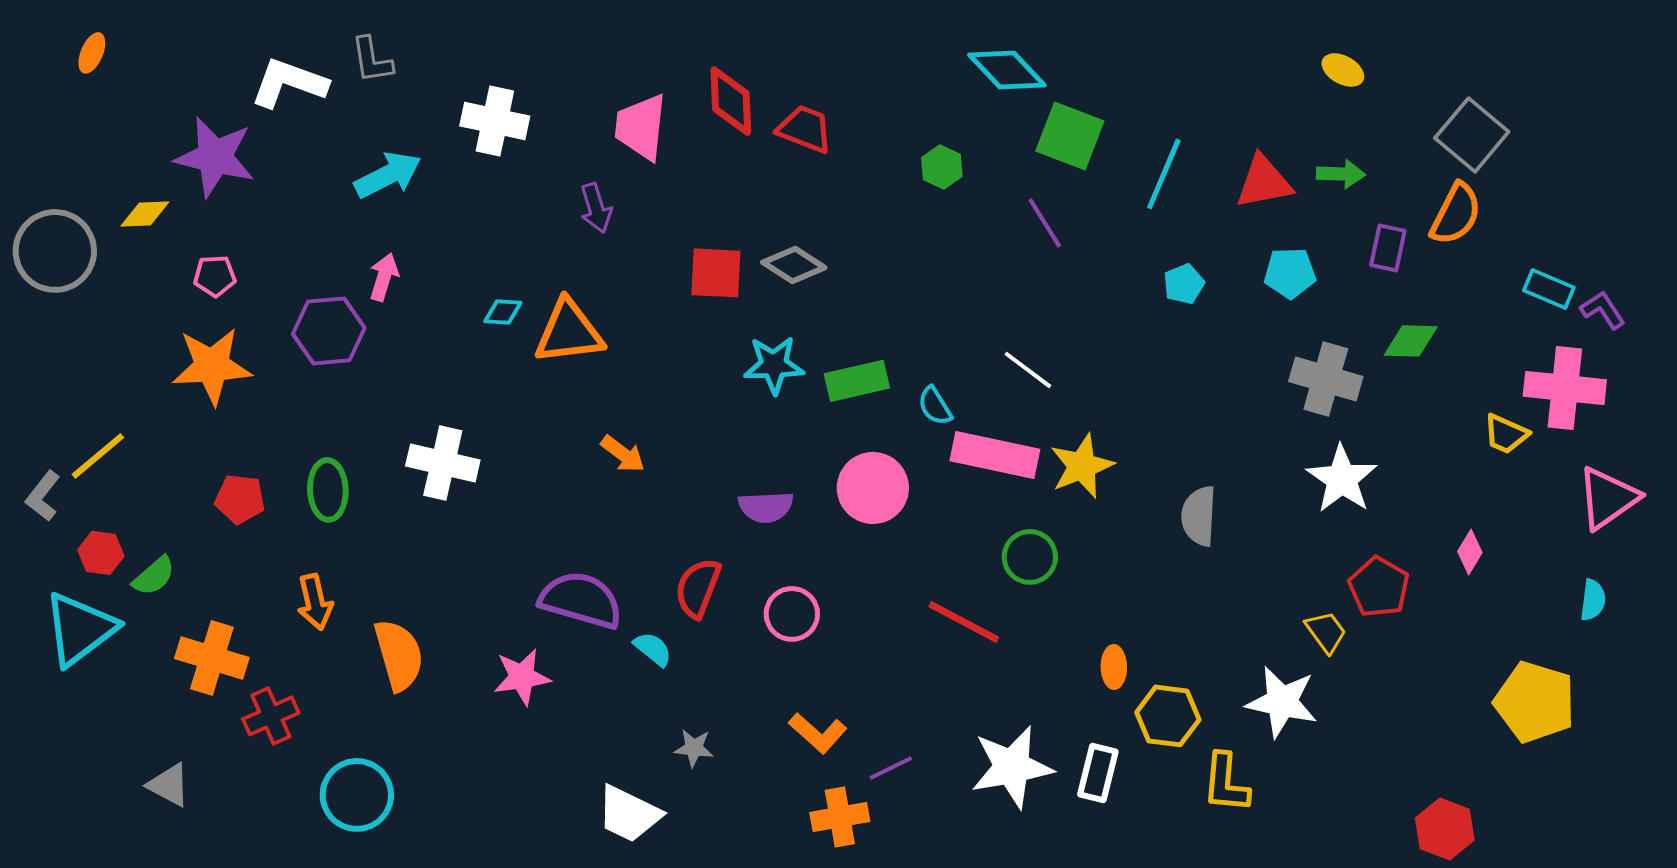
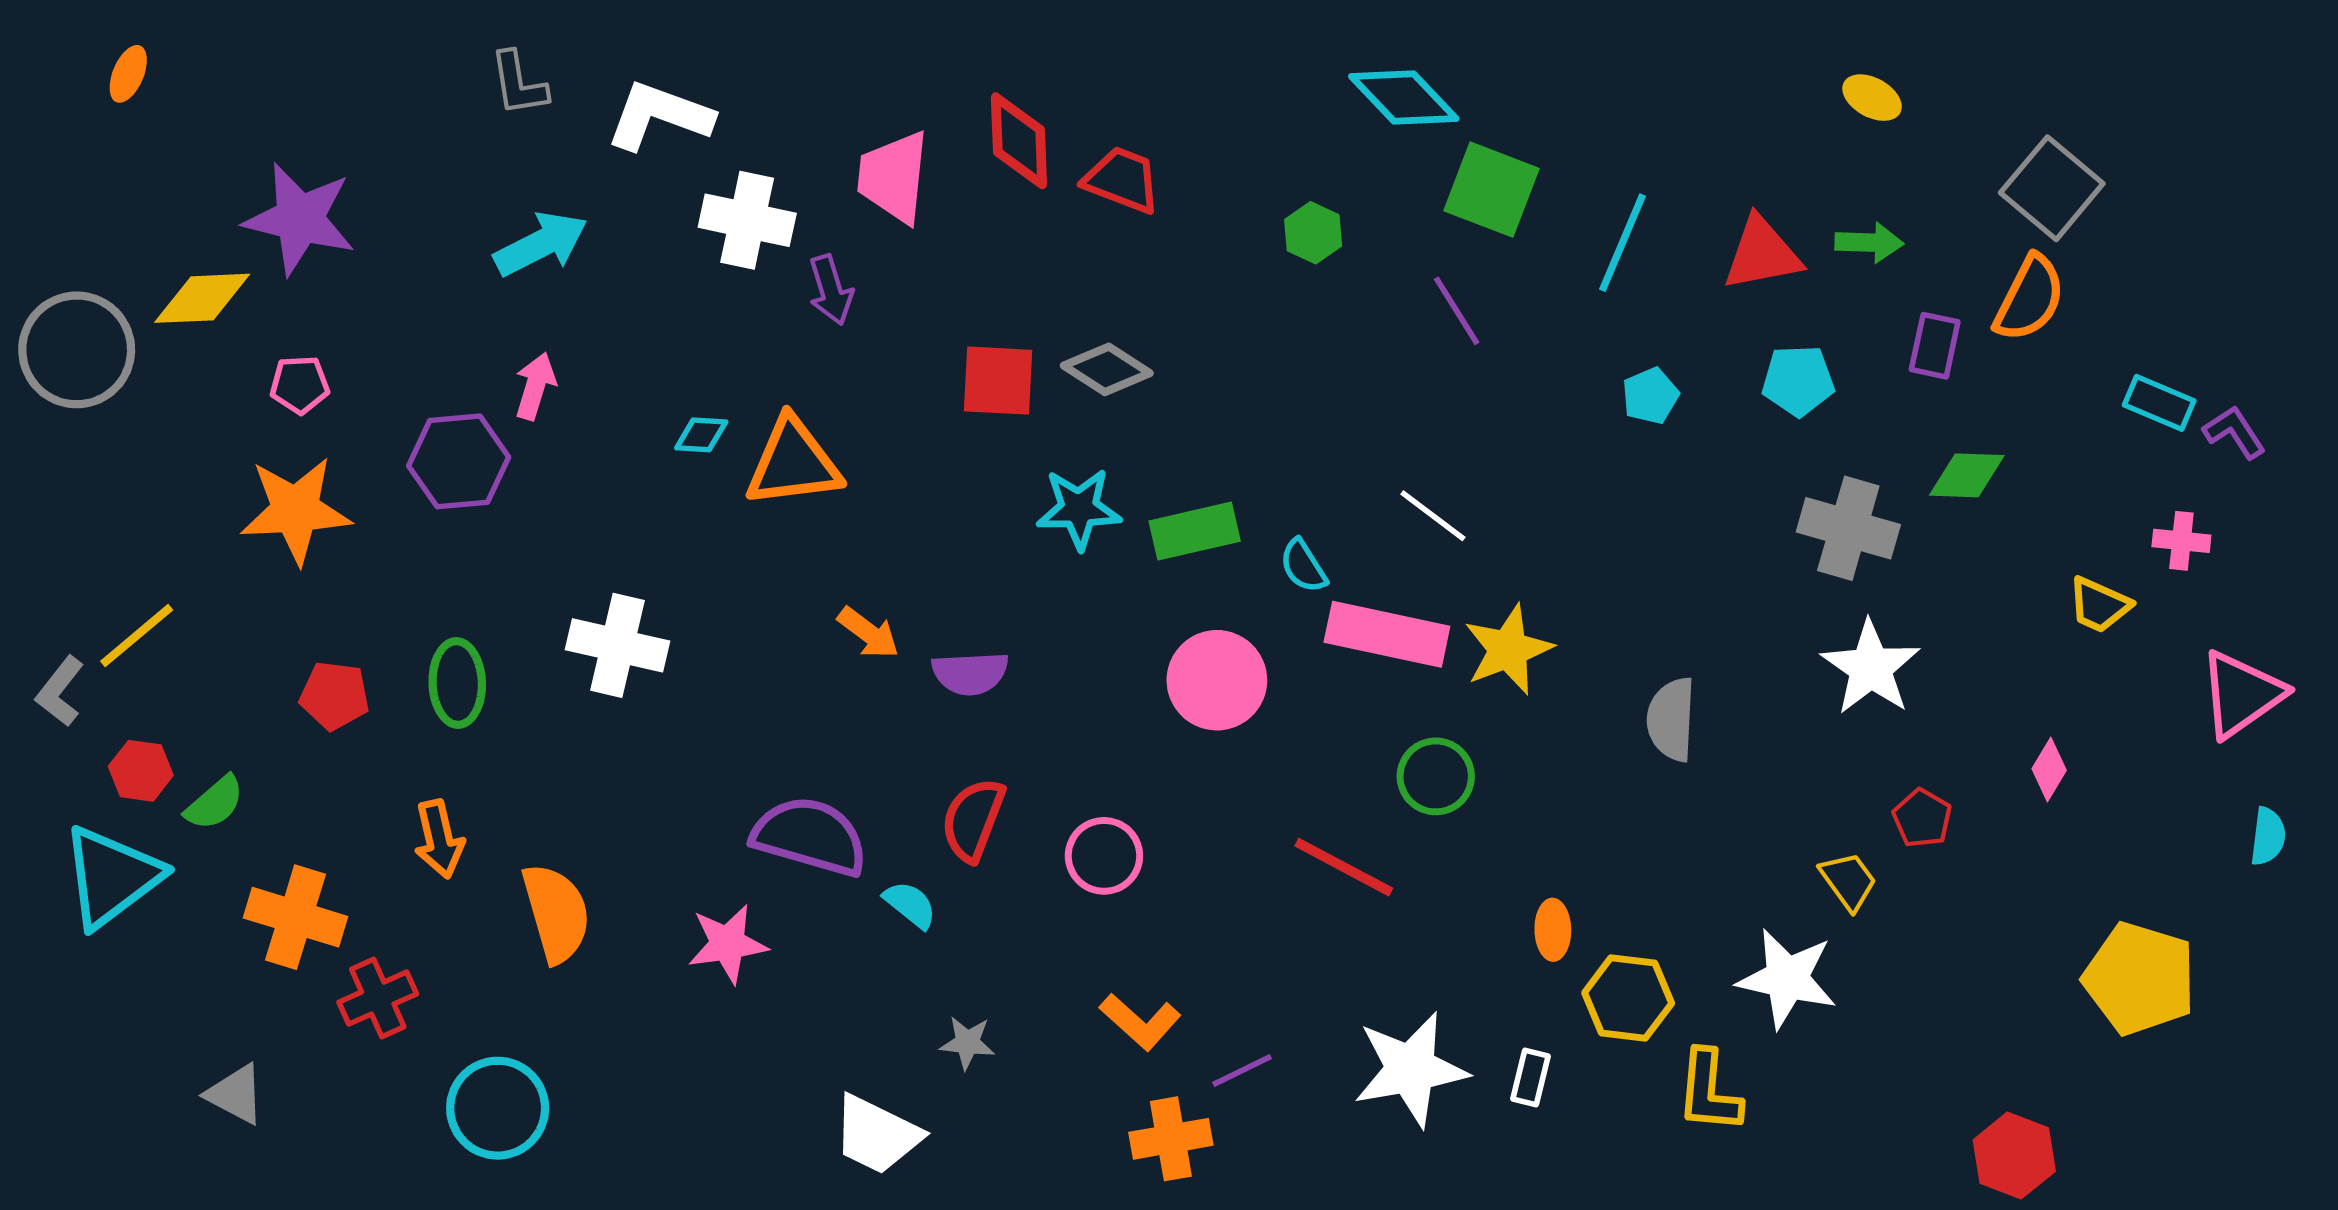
white L-shape: (289, 83) -> (659, 116), moved
white cross: (495, 121) -> (747, 220), moved
yellow diamond: (145, 214) -> (202, 298), size x1.4
pink cross: (1565, 388) -> (2181, 541), size x0.5
purple semicircle: (766, 507) -> (970, 673), moved
red pentagon: (1379, 587) -> (1922, 818), size x0.7
cyan semicircle: (1593, 600) -> (2268, 836), moved
white rectangle: (1098, 773) -> (1531, 1077), size x0.7

